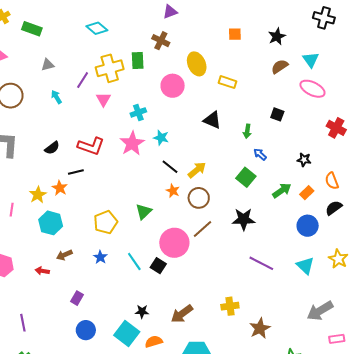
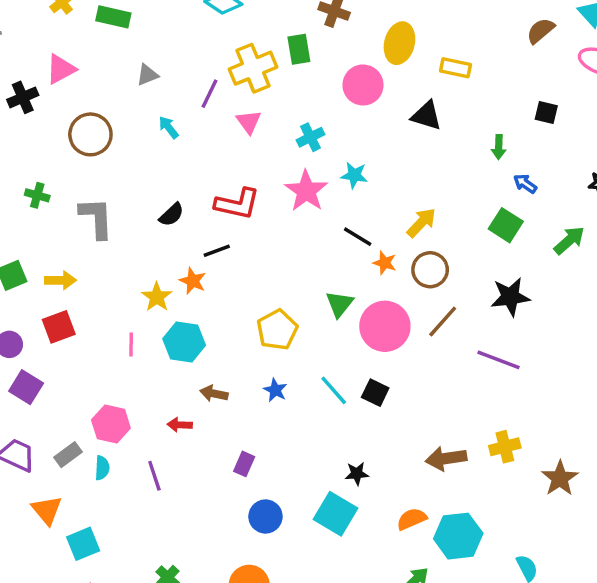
yellow ellipse: (197, 64) -> (399, 43), turned 45
black triangle: (212, 120) -> (427, 116), moved
black line: (170, 167) -> (358, 237), moved
pink line: (12, 210) -> (131, 344), moved
pink circle: (174, 243) -> (385, 326), moved
brown arrow: (64, 255) -> (214, 394), turned 42
purple line: (261, 263) -> (499, 360), moved
brown arrow: (182, 314) -> (446, 458), moved, turned 35
purple line: (23, 323) -> (154, 476), moved
orange semicircle: (154, 342) -> (412, 519), moved

